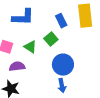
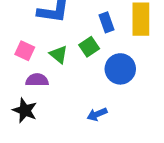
blue circle: (63, 65) -> (120, 69), moved
blue arrow: (62, 86) -> (97, 114), turned 72

